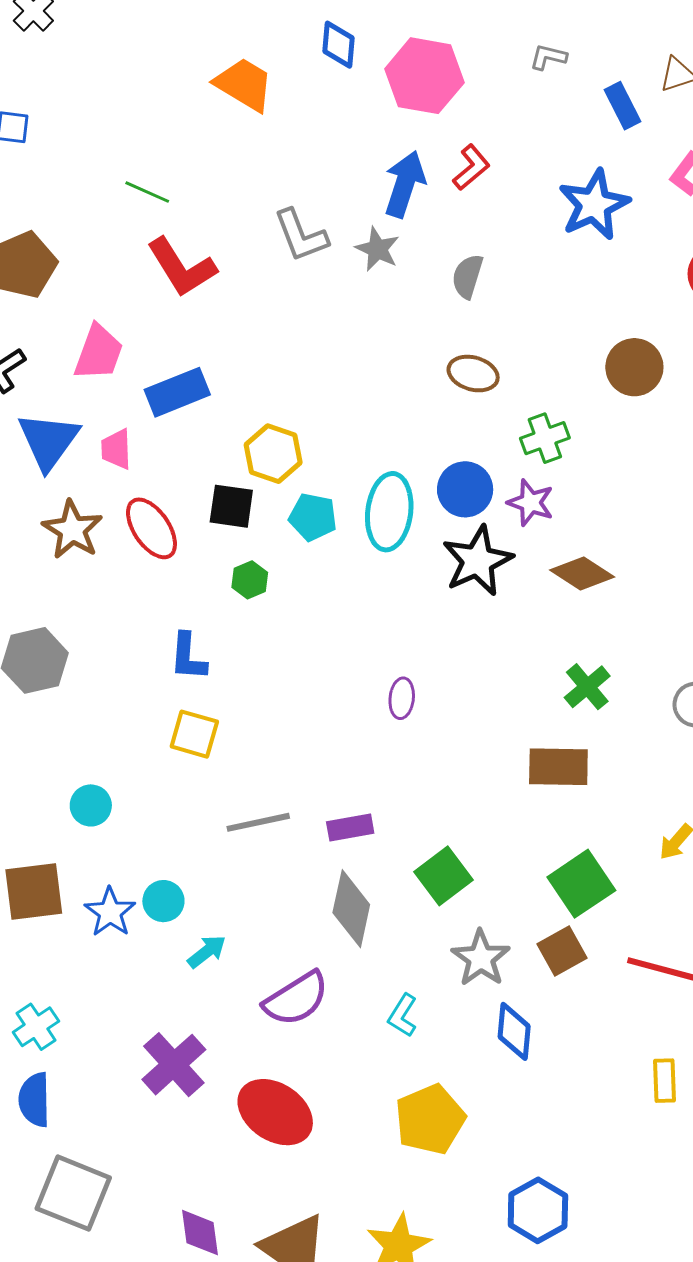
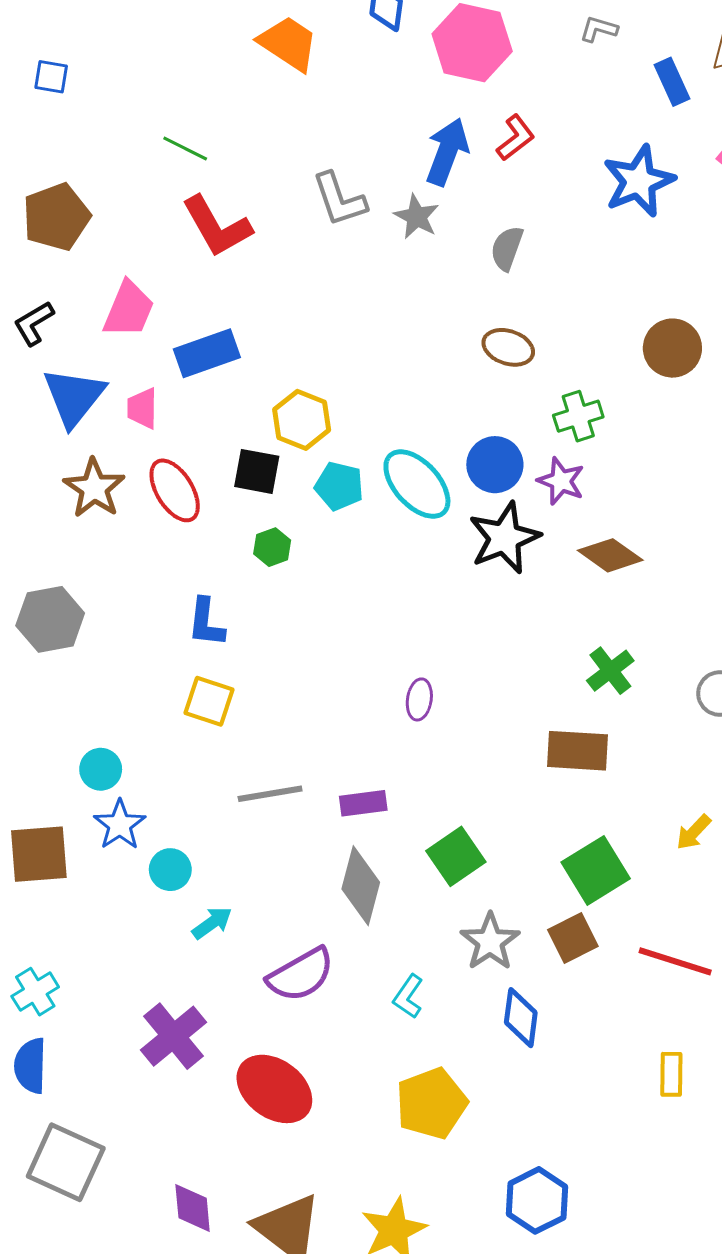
cyan ellipse: (389, 512) -> (417, 484), turned -52
purple ellipse: (402, 698) -> (419, 699), moved
blue star: (110, 912) -> (120, 825), moved

